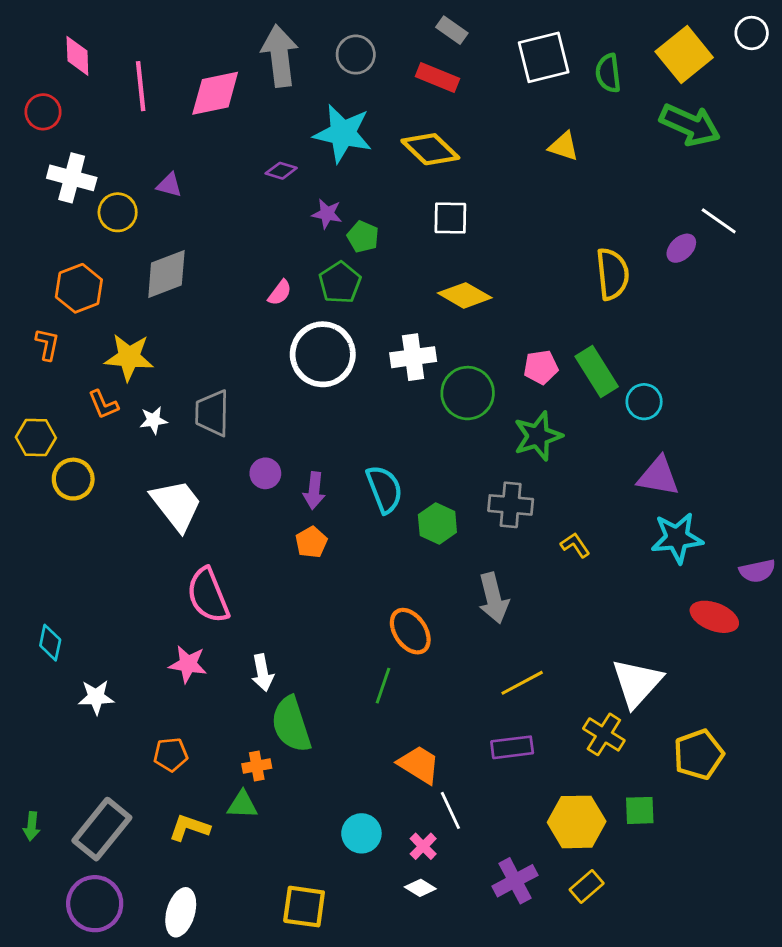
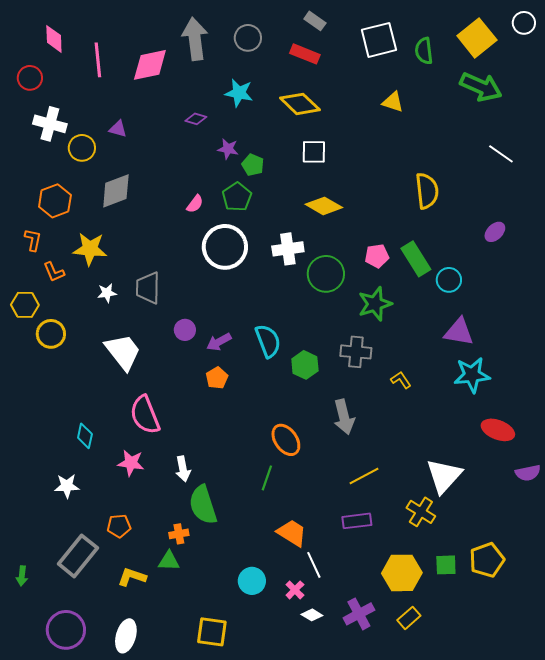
cyan star: (343, 133) -> (239, 93), size x0.7
purple ellipse: (681, 248) -> (495, 232), moved
orange L-shape: (103, 405) -> (54, 272), moved
purple arrow: (314, 491) -> (219, 342), turned 55
purple semicircle: (757, 571) -> (528, 473), moved
cyan diamond: (50, 643) -> (85, 436), moved
yellow pentagon: (699, 754) -> (487, 560), moved
gray rectangle: (102, 829) -> (78, 556), moved
white diamond: (420, 888) -> (312, 615), moved

